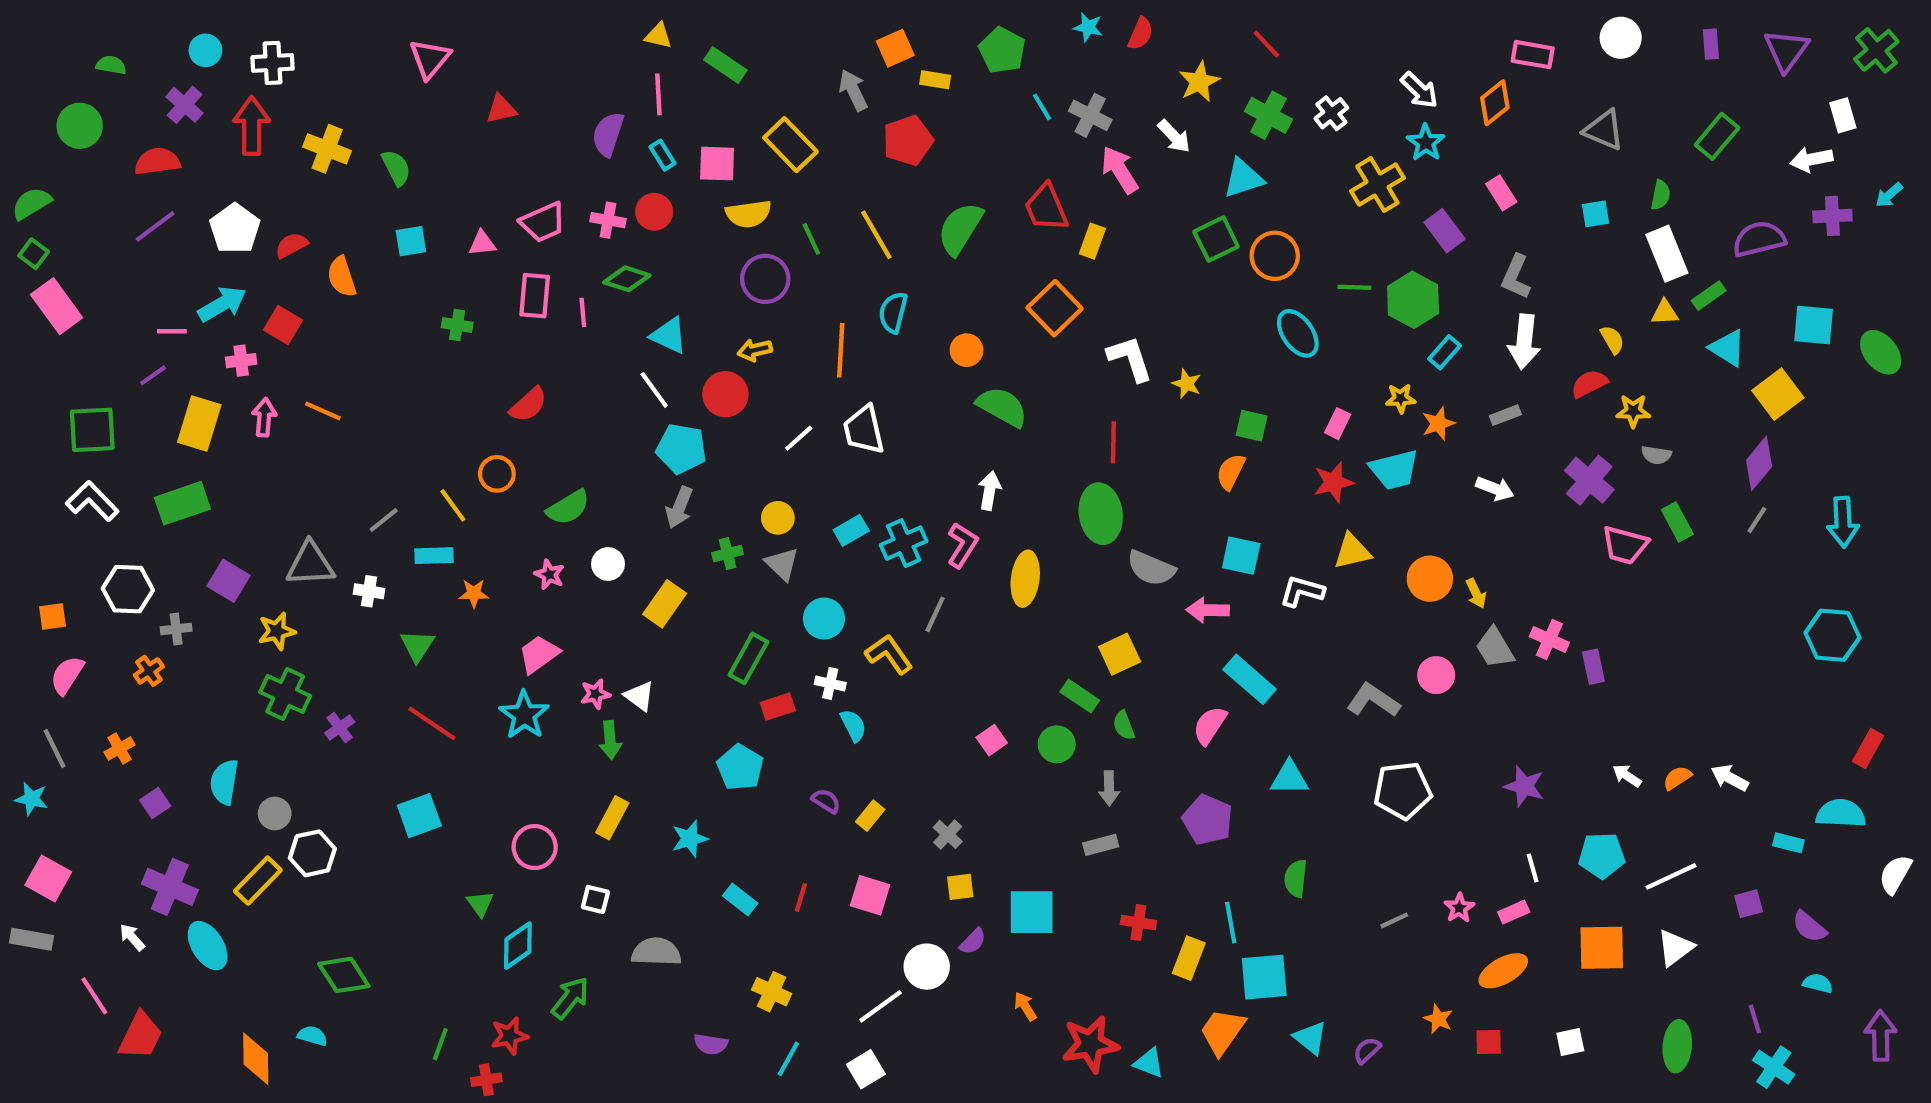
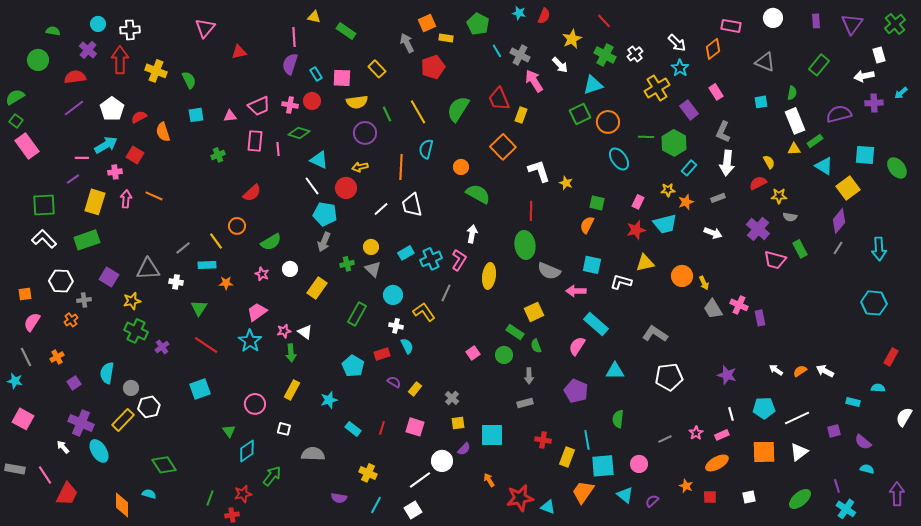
pink line: (658, 94) -> (294, 37), moved
yellow rectangle: (790, 145) -> (377, 69), size x0.7
green cross: (457, 325) -> (218, 155), turned -32
pink circle: (1436, 675) -> (639, 464), moved
red rectangle: (778, 707) -> (382, 354), moved
cyan semicircle: (1841, 813) -> (878, 388), size x0.6
gray rectangle: (31, 939) -> (15, 469), moved
green ellipse: (1677, 1046) -> (800, 499), turned 45

